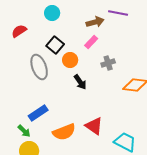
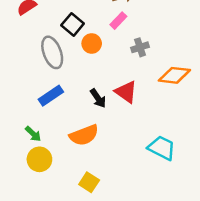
black arrow: (80, 82) -> (98, 98), moved
blue rectangle: (38, 113) -> (51, 96), moved
red triangle: (94, 126) -> (126, 92), moved

